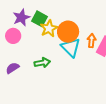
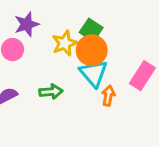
green square: (39, 19) -> (91, 30), moved
orange arrow: (91, 41) -> (108, 96), moved

